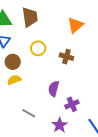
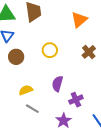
yellow circle: (38, 48) -> (50, 50), moved
brown cross: (66, 57) -> (89, 52), moved, turned 32
yellow semicircle: (14, 80) -> (26, 90), moved

